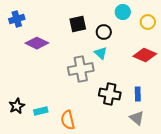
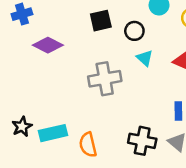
cyan triangle: (101, 53) -> (145, 58), moved
black cross: (110, 94) -> (142, 141), moved
cyan rectangle: (41, 111) -> (53, 133), size x1.5

